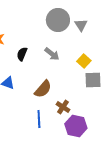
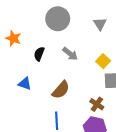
gray circle: (58, 20) -> (58, 19), moved
brown cross: (63, 107) -> (97, 104), moved

